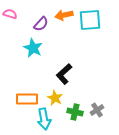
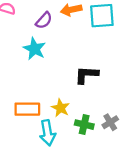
black L-shape: (64, 74) -> (87, 75), moved, turned 45

